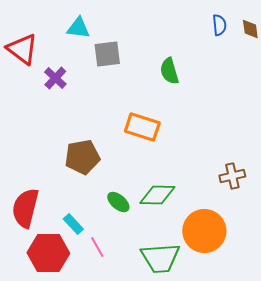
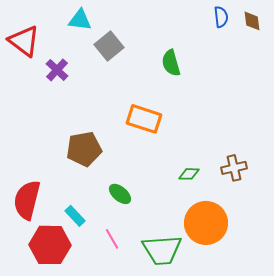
gray square: (107, 54) -> (109, 46), turned -32
green diamond: (157, 195) -> (189, 174), moved, size x0.6
pink line: (97, 247) -> (112, 239), moved

